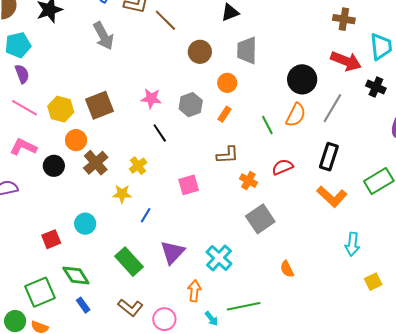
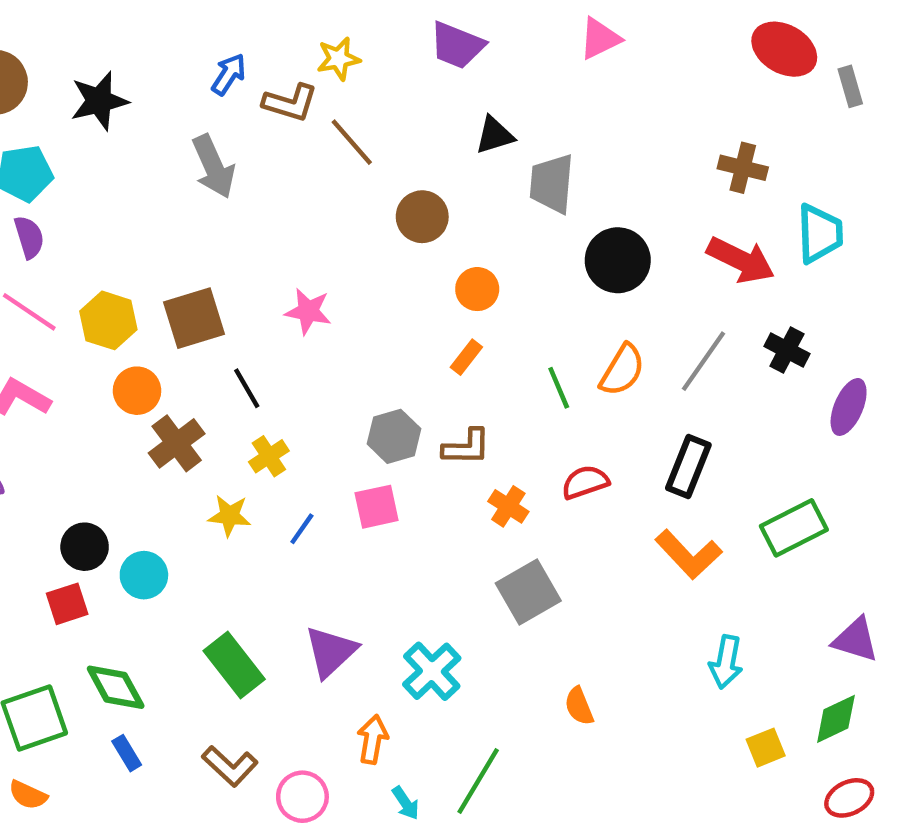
gray trapezoid: (247, 50) -> (552, 184), moved
black circle: (302, 79) -> (618, 260), moved
black cross: (376, 87) -> (787, 350), moved
gray hexagon: (191, 105) -> (394, 436), moved
black line: (160, 133) -> (247, 388), moved
black circle: (54, 166) -> (85, 547), moved
blue line: (146, 215) -> (302, 529), moved
green line: (244, 306) -> (478, 781), turned -52

